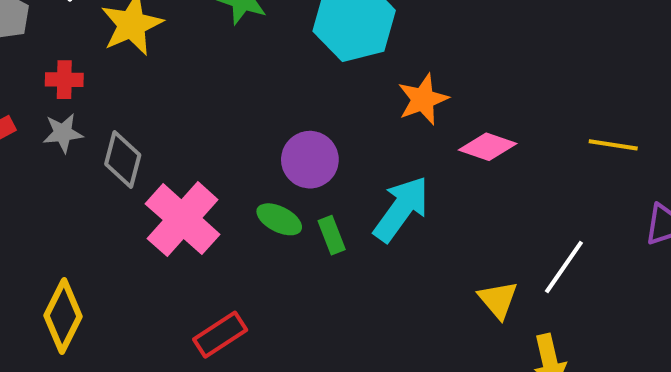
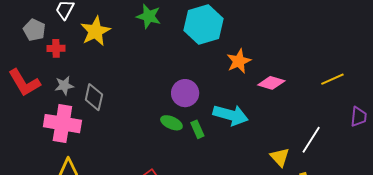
red cross: (64, 80) -> (56, 48), moved
yellow line: (613, 145) -> (332, 79), turned -30
cyan arrow: (401, 209) -> (231, 115), turned 72
pink cross: (183, 219) -> (62, 124), moved, turned -30

